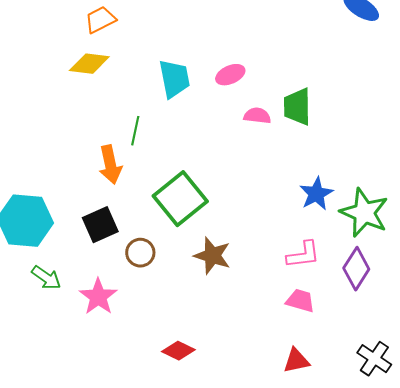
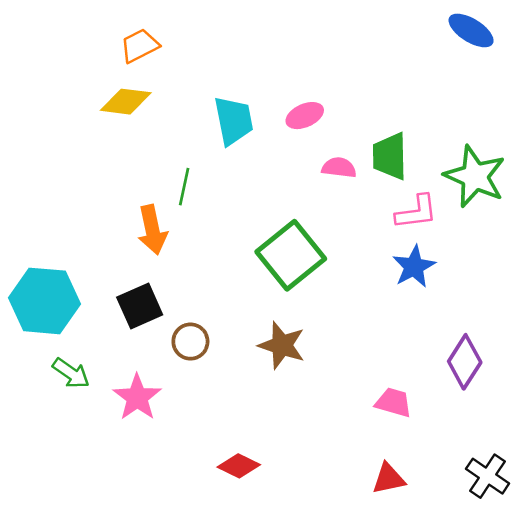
green square: (180, 199) -> (291, 255), moved
green star: (364, 213) -> (475, 176), moved
pink L-shape: (303, 255) -> (416, 212), moved

